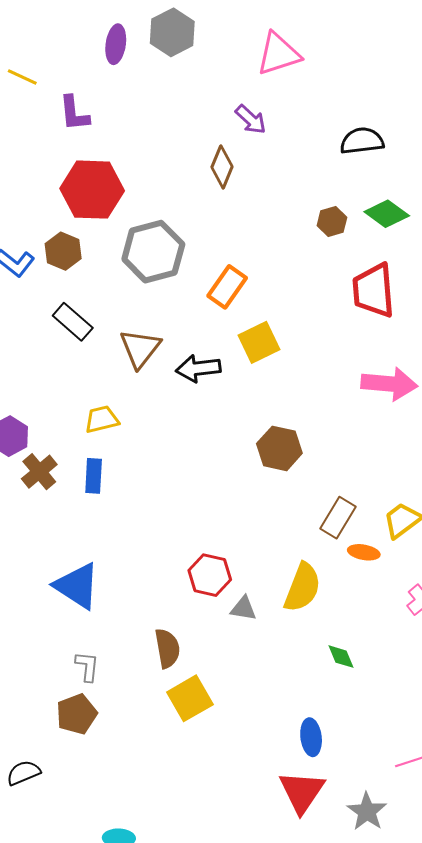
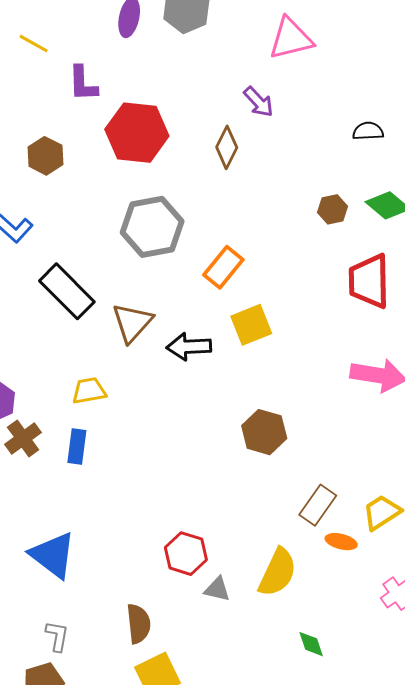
black semicircle: (362, 141) -> (368, 131), size x0.7
red hexagon: (92, 190) -> (137, 133), moved
brown hexagon: (63, 251) -> (45, 156), moved
black rectangle: (73, 322) -> (67, 291), size x1.4

